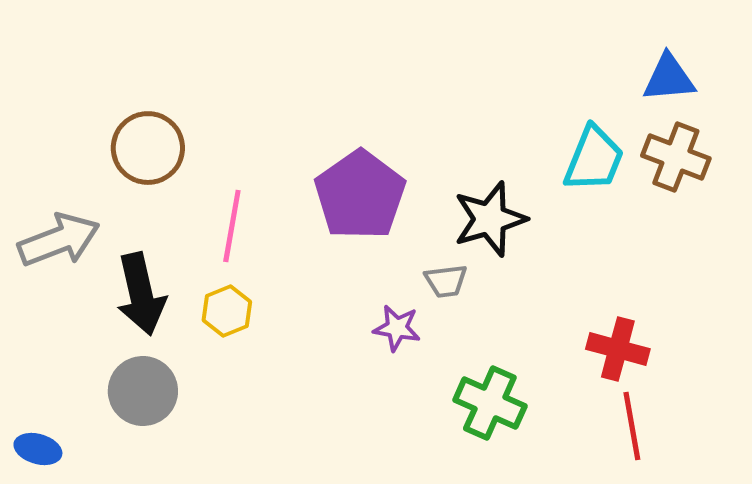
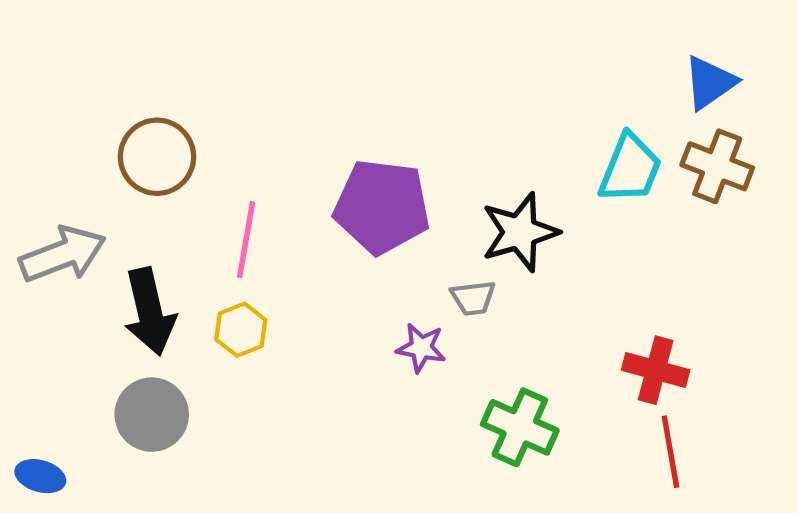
blue triangle: (669, 78) -> (710, 83), turned -30
purple pentagon: (360, 195) -> (382, 207), turned -30

